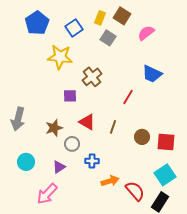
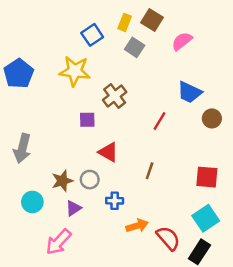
blue pentagon: (37, 23) -> (19, 74), moved
brown line: (113, 127) -> (150, 171), moved
brown star: (54, 128) -> (62, 181), moved
brown circle: (142, 137) -> (212, 118), moved

